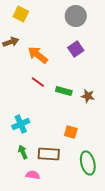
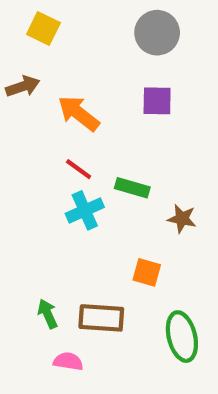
purple square: (76, 49) -> (157, 101), turned 35
brown star: (88, 96) -> (182, 219), moved
cyan cross: (21, 124) -> (85, 210), moved

